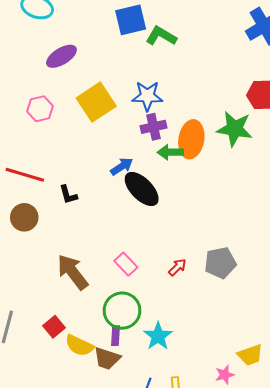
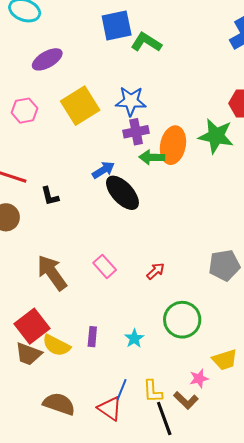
gray pentagon: (220, 263) -> (224, 265), moved
green circle: (122, 311) -> (182, 320), moved
red square: (54, 327) -> (32, 326), size x1.6
cyan star: (158, 336) -> (134, 338), size x0.7
brown trapezoid: (107, 358) -> (28, 354), moved

